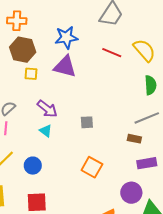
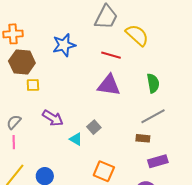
yellow semicircle: (144, 50) -> (137, 35), moved
purple triangle: (65, 66) -> (109, 85), moved
gray square: (87, 122) -> (94, 127), turned -32
cyan triangle: (46, 131) -> (76, 139), moved

